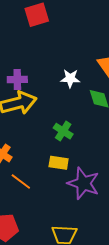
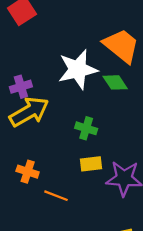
white star: (70, 79) -> (78, 69), size x1.8

